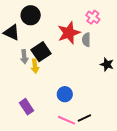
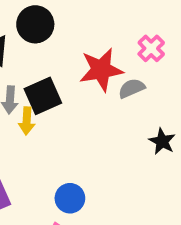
gray semicircle: (86, 40) -> (132, 88), turned 56
blue circle: (65, 94) -> (70, 198), moved

